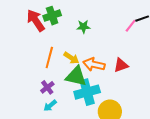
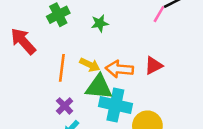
red arrow: (36, 20) -> (23, 41), moved
cyan cross: (87, 92) -> (115, 105), turned 35

